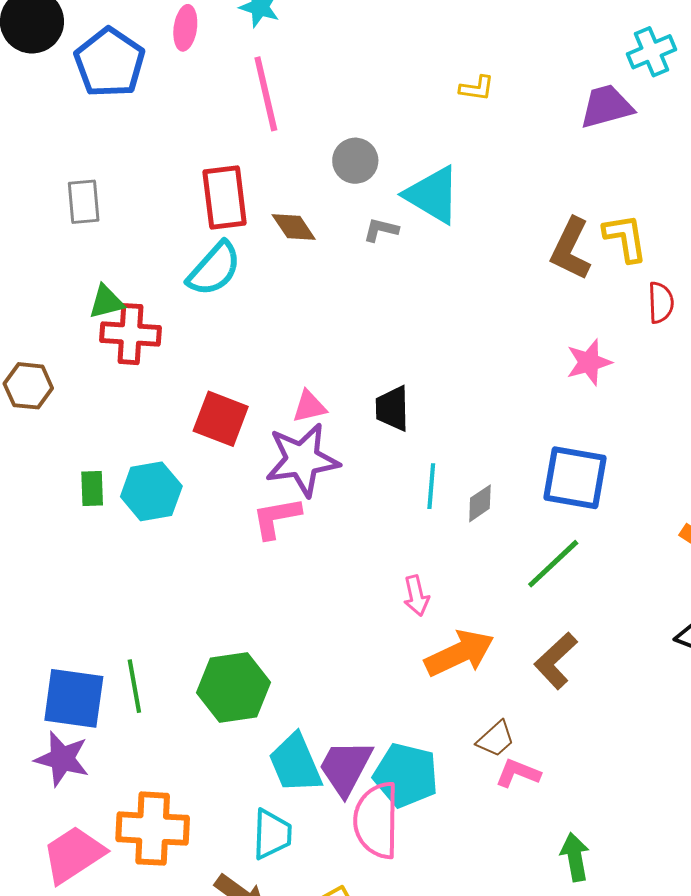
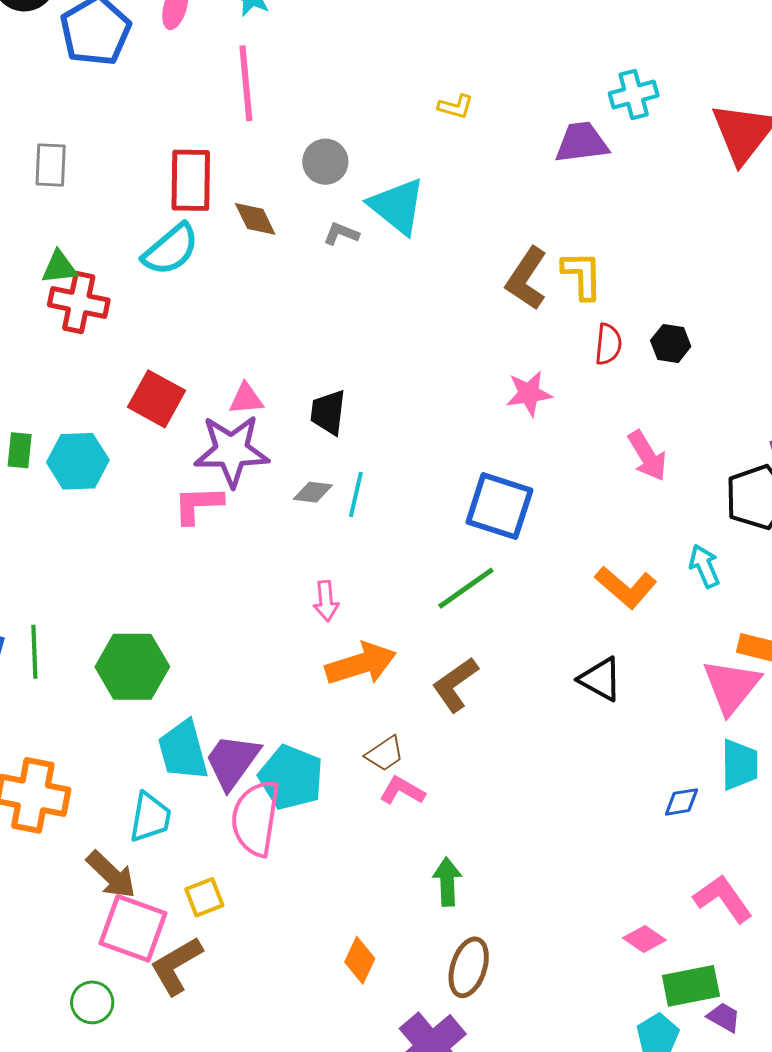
gray diamond: (480, 503) -> (313, 492), moved, turned 33

